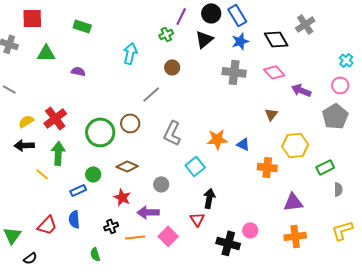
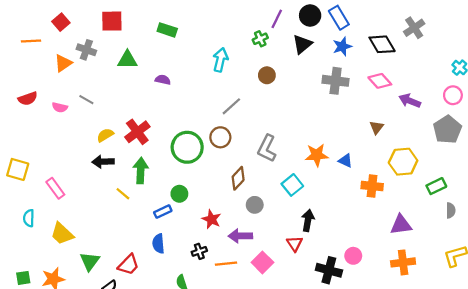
gray line: (151, 94) -> (231, 106), moved
brown diamond: (127, 166) -> (238, 178), moved, turned -70
red trapezoid: (47, 225) -> (128, 265), moved

